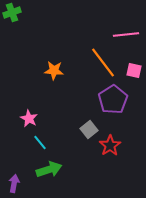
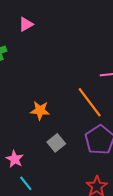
gray square: (89, 130) -> (56, 143), moved

